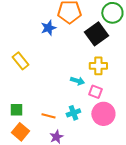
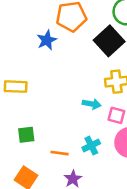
yellow rectangle: (20, 61) -> (16, 87), turned -42
green square: (16, 110) -> (26, 135), moved

